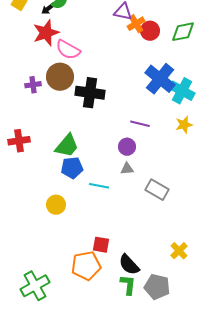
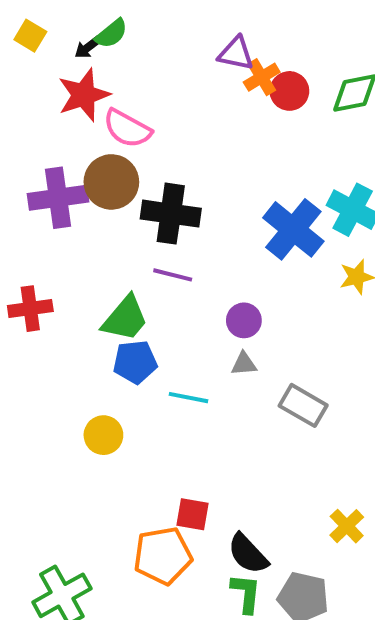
blue cross: (160, 79) -> (293, 229), moved
purple cross: (33, 85) -> (58, 198), size x1.8
purple line: (140, 124) -> (173, 275), moved

